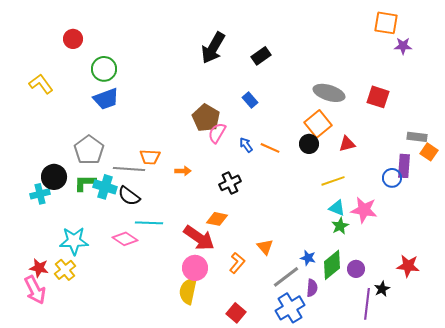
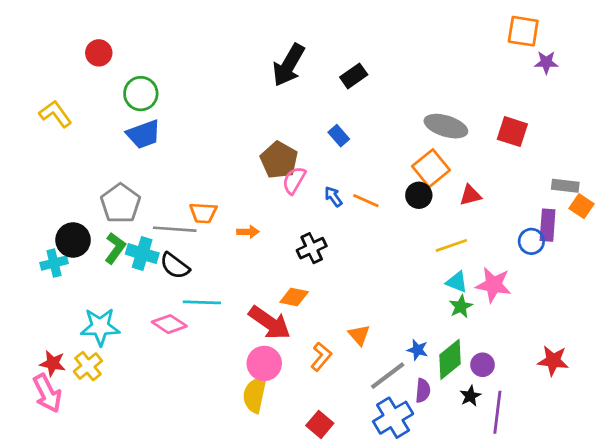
green L-shape: (85, 183) -> (115, 248), turned 125
black star: (382, 289) -> (470, 396), moved

